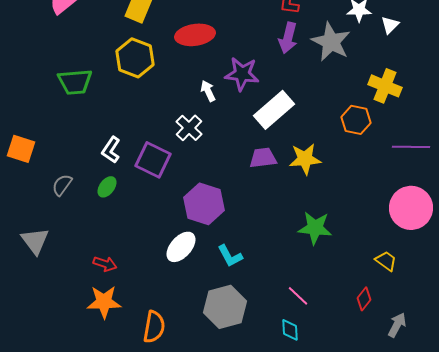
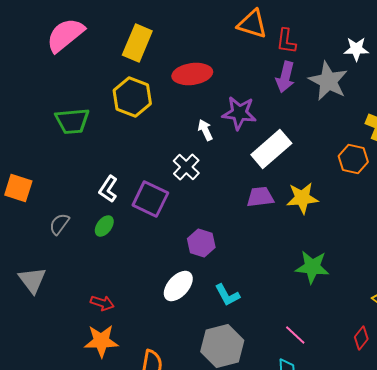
purple hexagon: (204, 204) -> (201, 243), size x0.7

